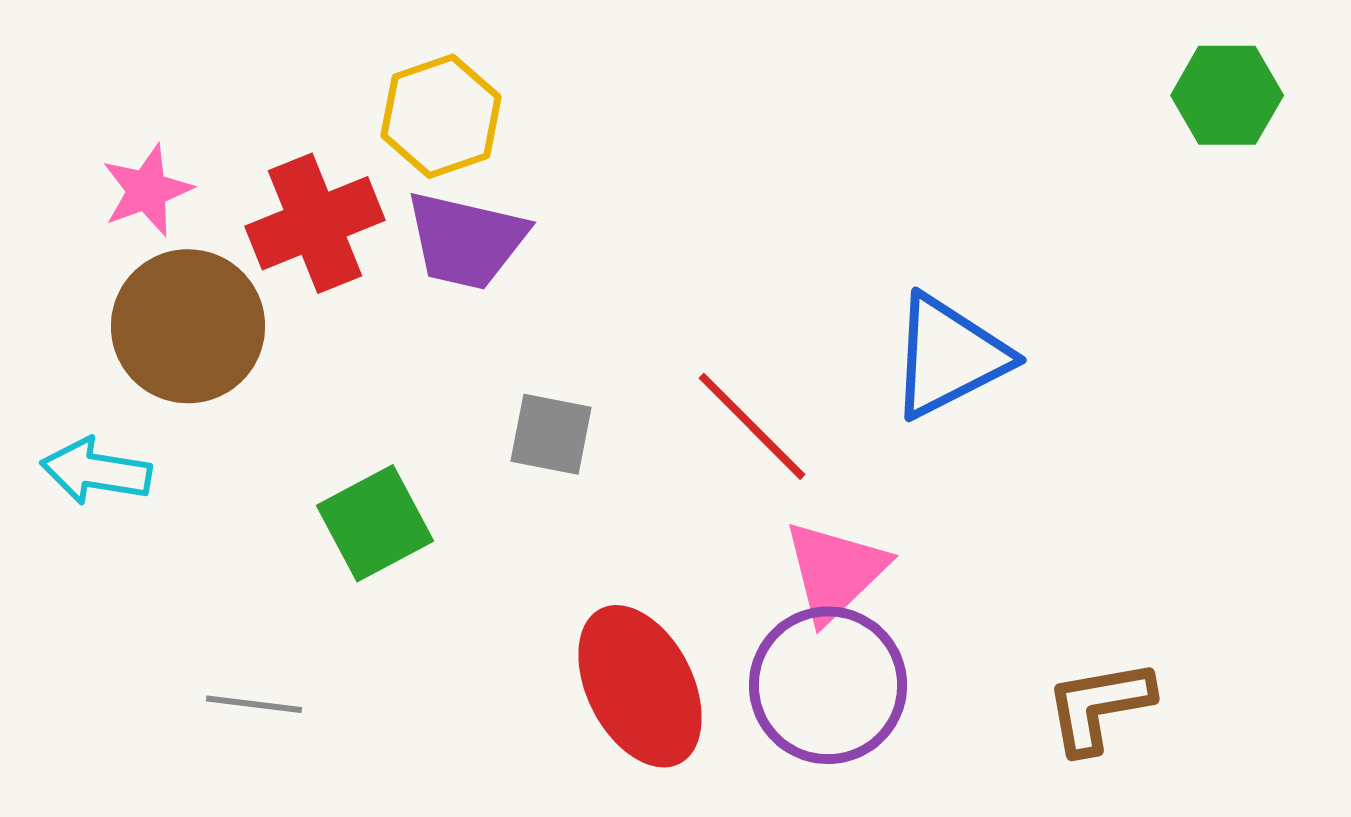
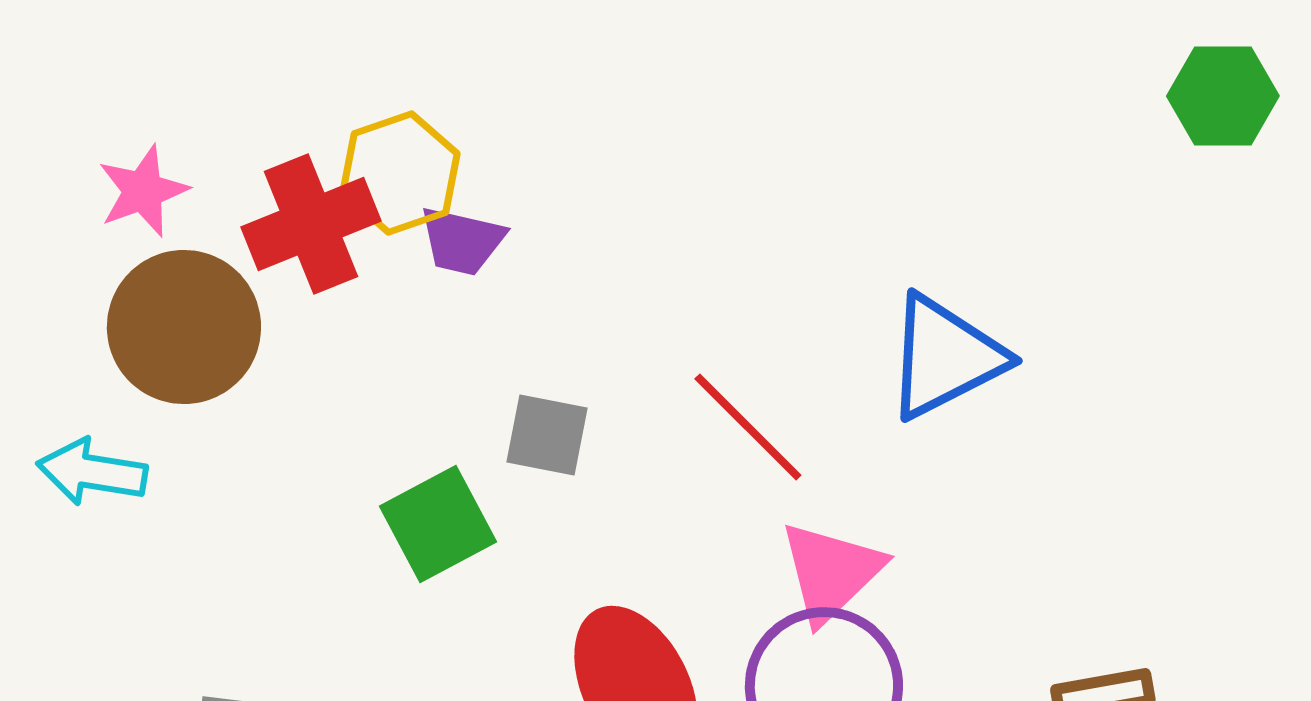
yellow hexagon: (441, 116) -> (400, 173), moved
purple trapezoid: (466, 240) -> (462, 241), size x0.7
green square: (375, 523) -> (438, 524), moved

